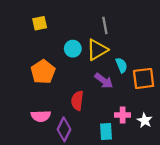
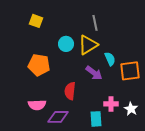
yellow square: (40, 23) -> (36, 21), turned 32
orange pentagon: (43, 72) -> (39, 65), turned -30
purple diamond: (64, 129) -> (58, 117), turned 65

